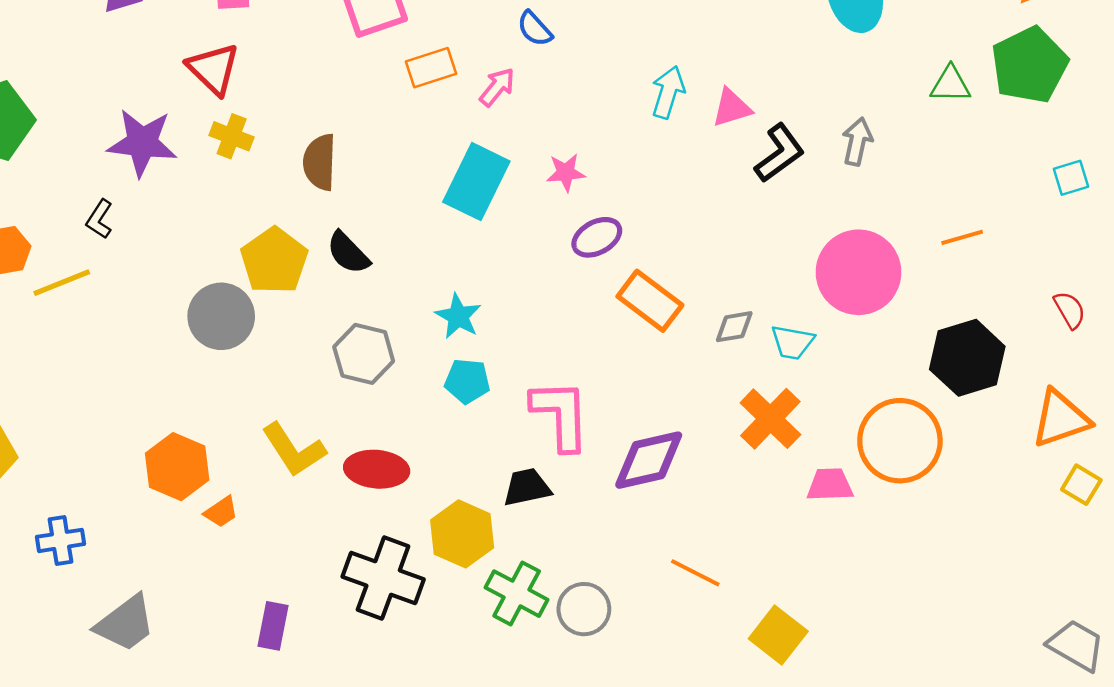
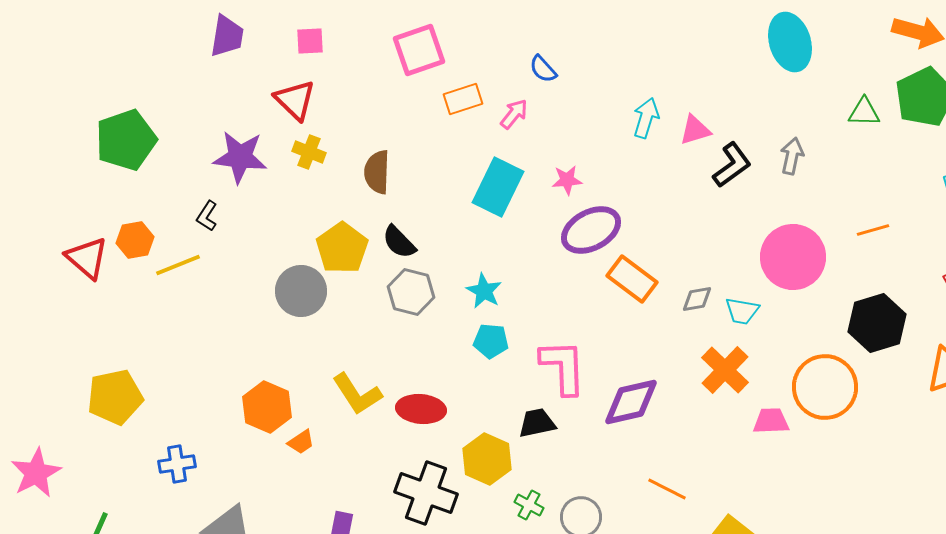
purple ellipse: (597, 237) -> (591, 230), size x1.5
gray hexagon: (364, 354) -> (411, 292), moved
green cross: (517, 594) -> (529, 505), size x0.6

